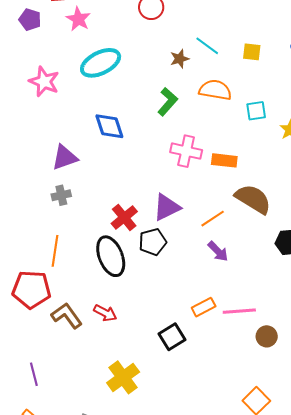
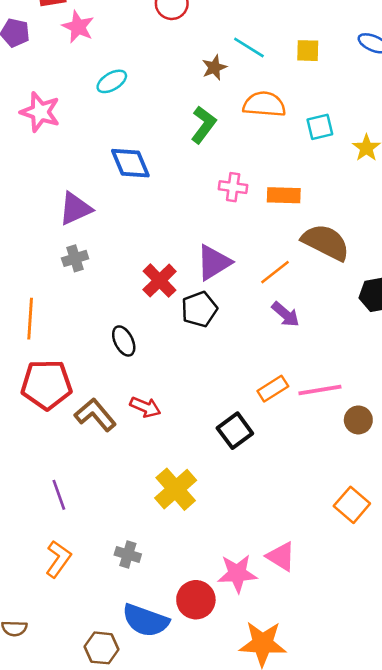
cyan ellipse: (101, 63) -> (112, 81), size x0.6
pink cross: (186, 151) -> (233, 187), size x0.7
orange line: (55, 251) -> (30, 319), moved
black ellipse: (111, 256) -> (124, 341), moved, size x0.6

